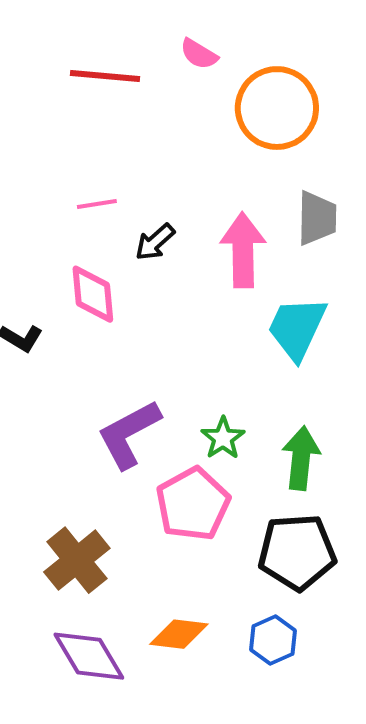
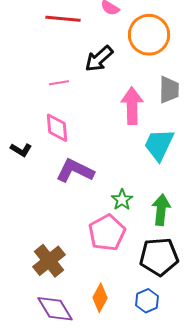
black arrow: (155, 242) -> (99, 59), moved, size x1.4
purple L-shape: (129, 434) -> (75, 171), moved, turned 54
orange diamond: (179, 634) -> (100, 298), turned -68

